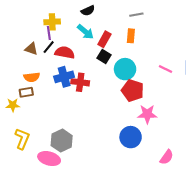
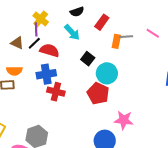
gray line: (136, 15) -> (126, 37), moved
yellow cross: (52, 22) -> (41, 19), turned 35
red rectangle: (104, 39) -> (102, 22), moved
pink line: (166, 69) -> (153, 33), moved
red cross: (80, 82) -> (56, 92), moved
red pentagon: (133, 91) -> (98, 93), moved

